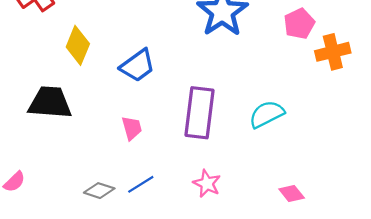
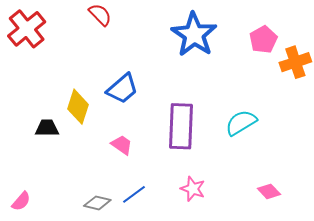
yellow diamond: (78, 45) -> (78, 107), moved
black trapezoid: (50, 103) -> (47, 128), size x0.6
pink trapezoid: (132, 128) -> (122, 145), turned -35

